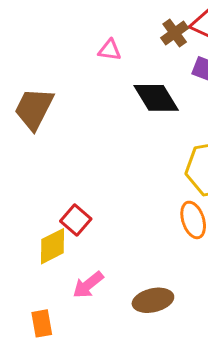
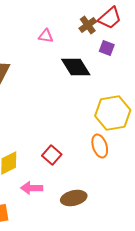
red square: (76, 220) -> (52, 155), moved
pink arrow: (88, 285) -> (32, 188), turned 40

